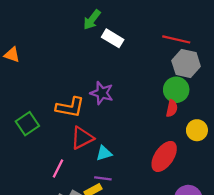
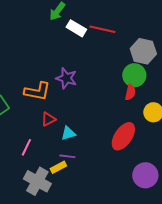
red line: (176, 39) -> (102, 29), moved
red triangle: (82, 138) -> (48, 119), size x0.7

